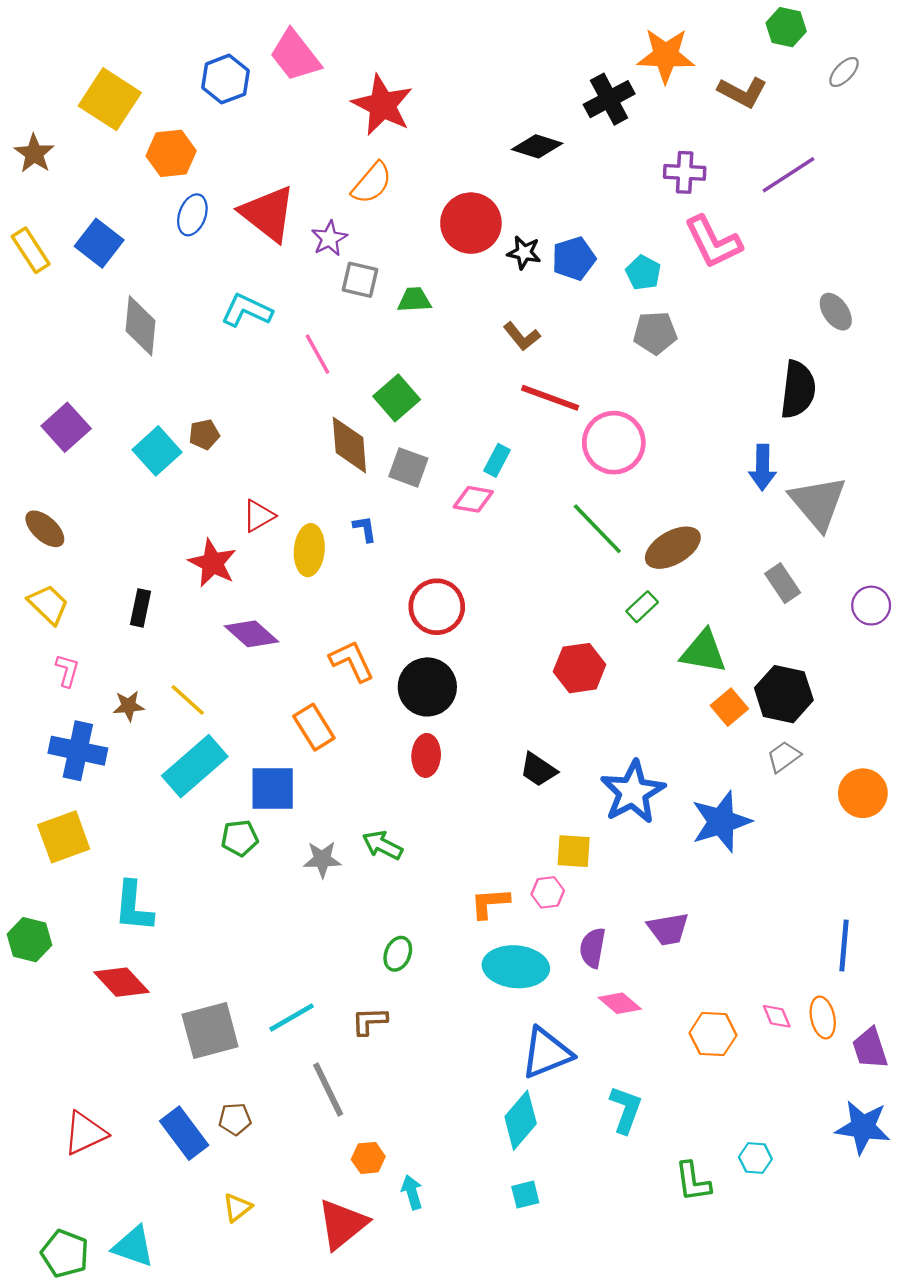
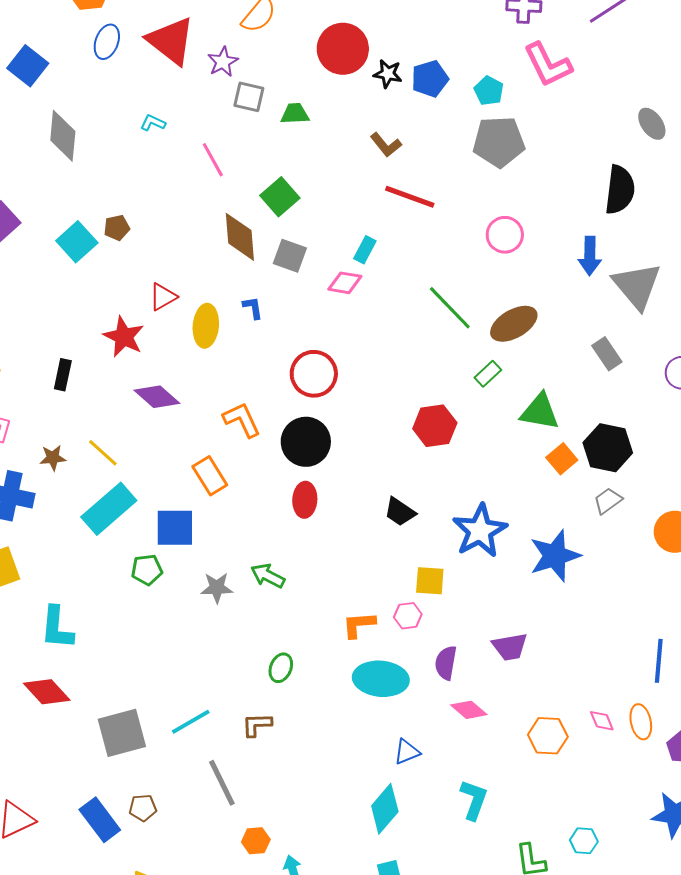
cyan L-shape: (247, 310) -> (153, 123), size x0.6
gray pentagon: (655, 333) -> (499, 142), size x1.4
pink circle: (614, 443) -> (505, 235), moved, size x0.7
blue triangle: (547, 1053) -> (407, 752), size x0.6

